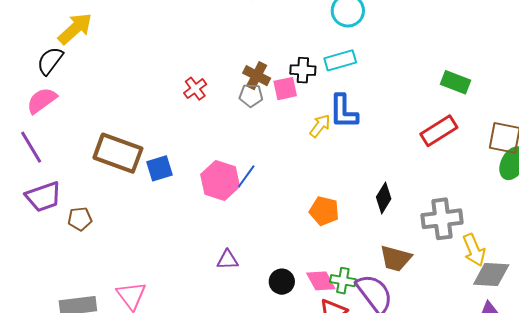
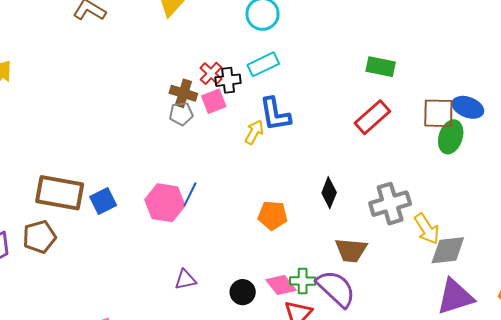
red cross: (195, 89) -> (211, 73), moved
brown pentagon: (80, 219) -> (39, 237), moved, size x1.4

